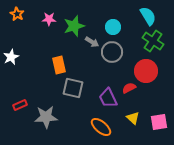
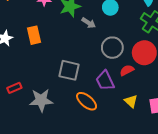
gray circle: (112, 52) -> (112, 48), moved
orange rectangle: (59, 65) -> (34, 35), moved
orange ellipse: (101, 127) -> (87, 101), moved

